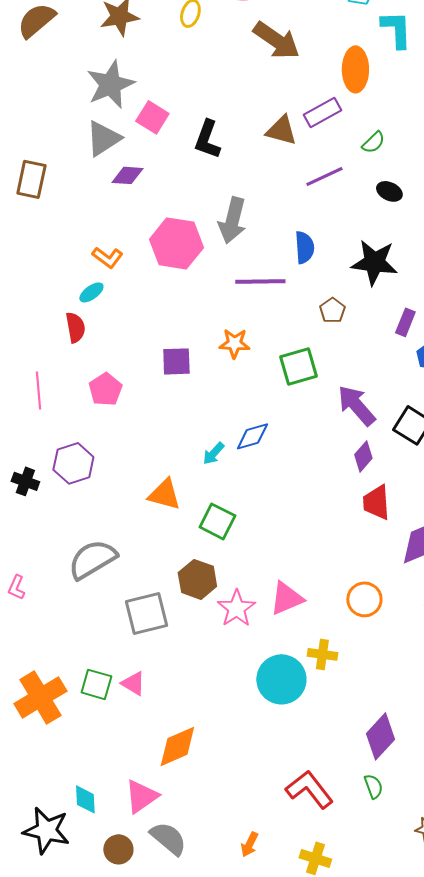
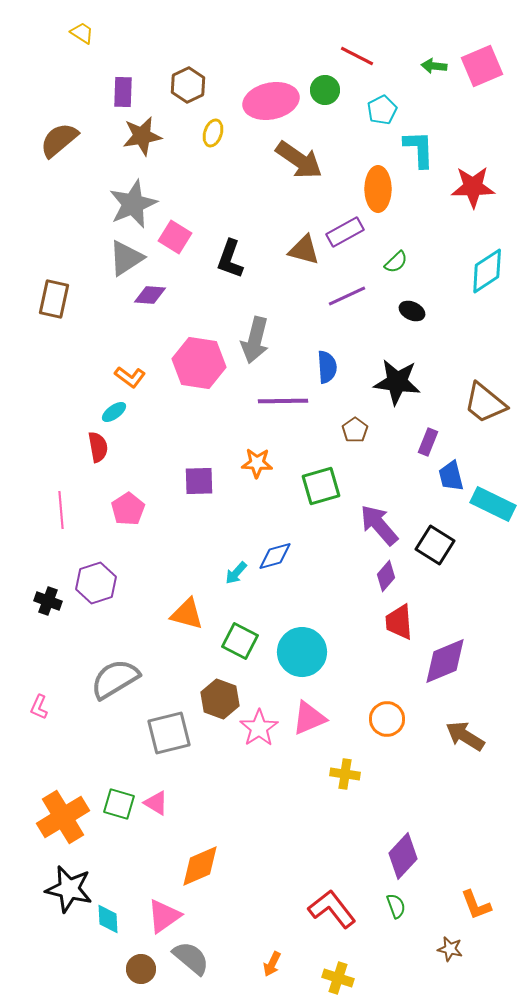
cyan circle: (281, 679) -> (302, 652), moved
black star: (46, 830) -> (69, 889), moved

